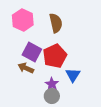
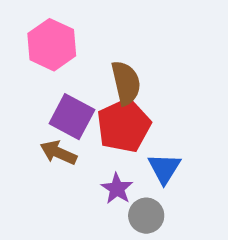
brown semicircle: (56, 23) -> (126, 83), moved
gray circle: (52, 96) -> (146, 216), moved

